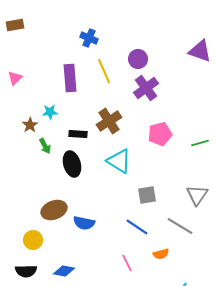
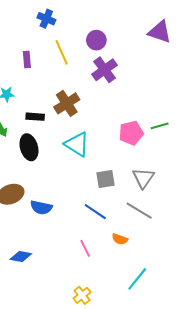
purple rectangle: (70, 78) -> (27, 60), size x0.6
pink pentagon: (160, 134) -> (131, 133), moved
gray triangle: (197, 195) -> (143, 178), moved
orange semicircle: (161, 254) -> (120, 239), turned 35

